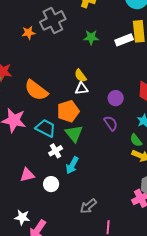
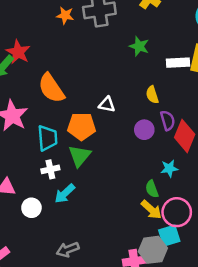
yellow semicircle: (80, 76) -> (152, 95), moved
purple semicircle: (111, 123) -> (168, 120), moved
cyan trapezoid: (46, 128) -> (47, 138), turned 40

